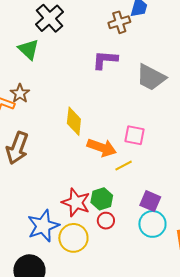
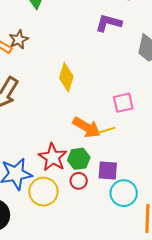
pink square: (135, 135) -> (123, 103), turned -35
orange arrow: (102, 148) -> (87, 127), moved
purple square: (150, 201) -> (108, 171), moved, turned -30

